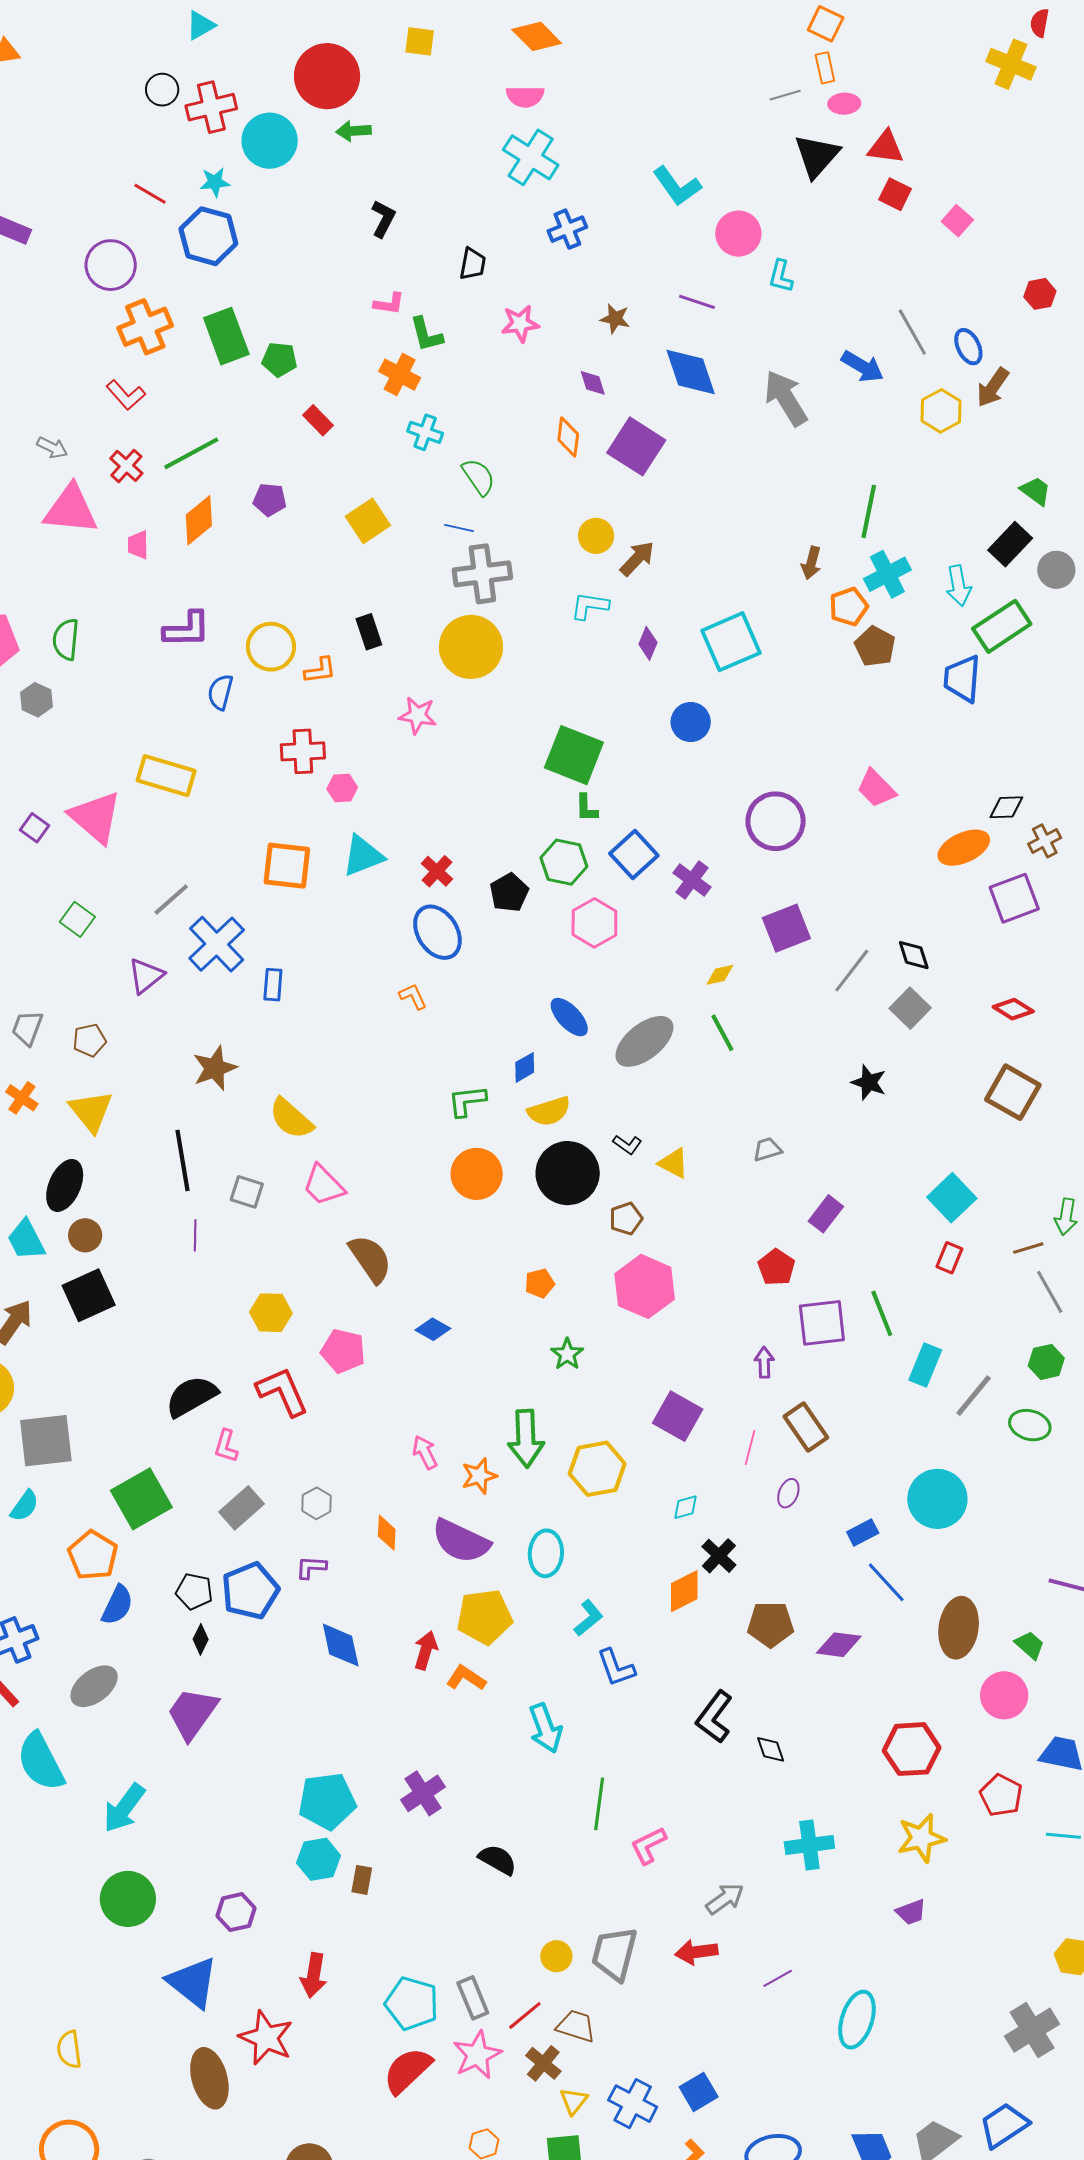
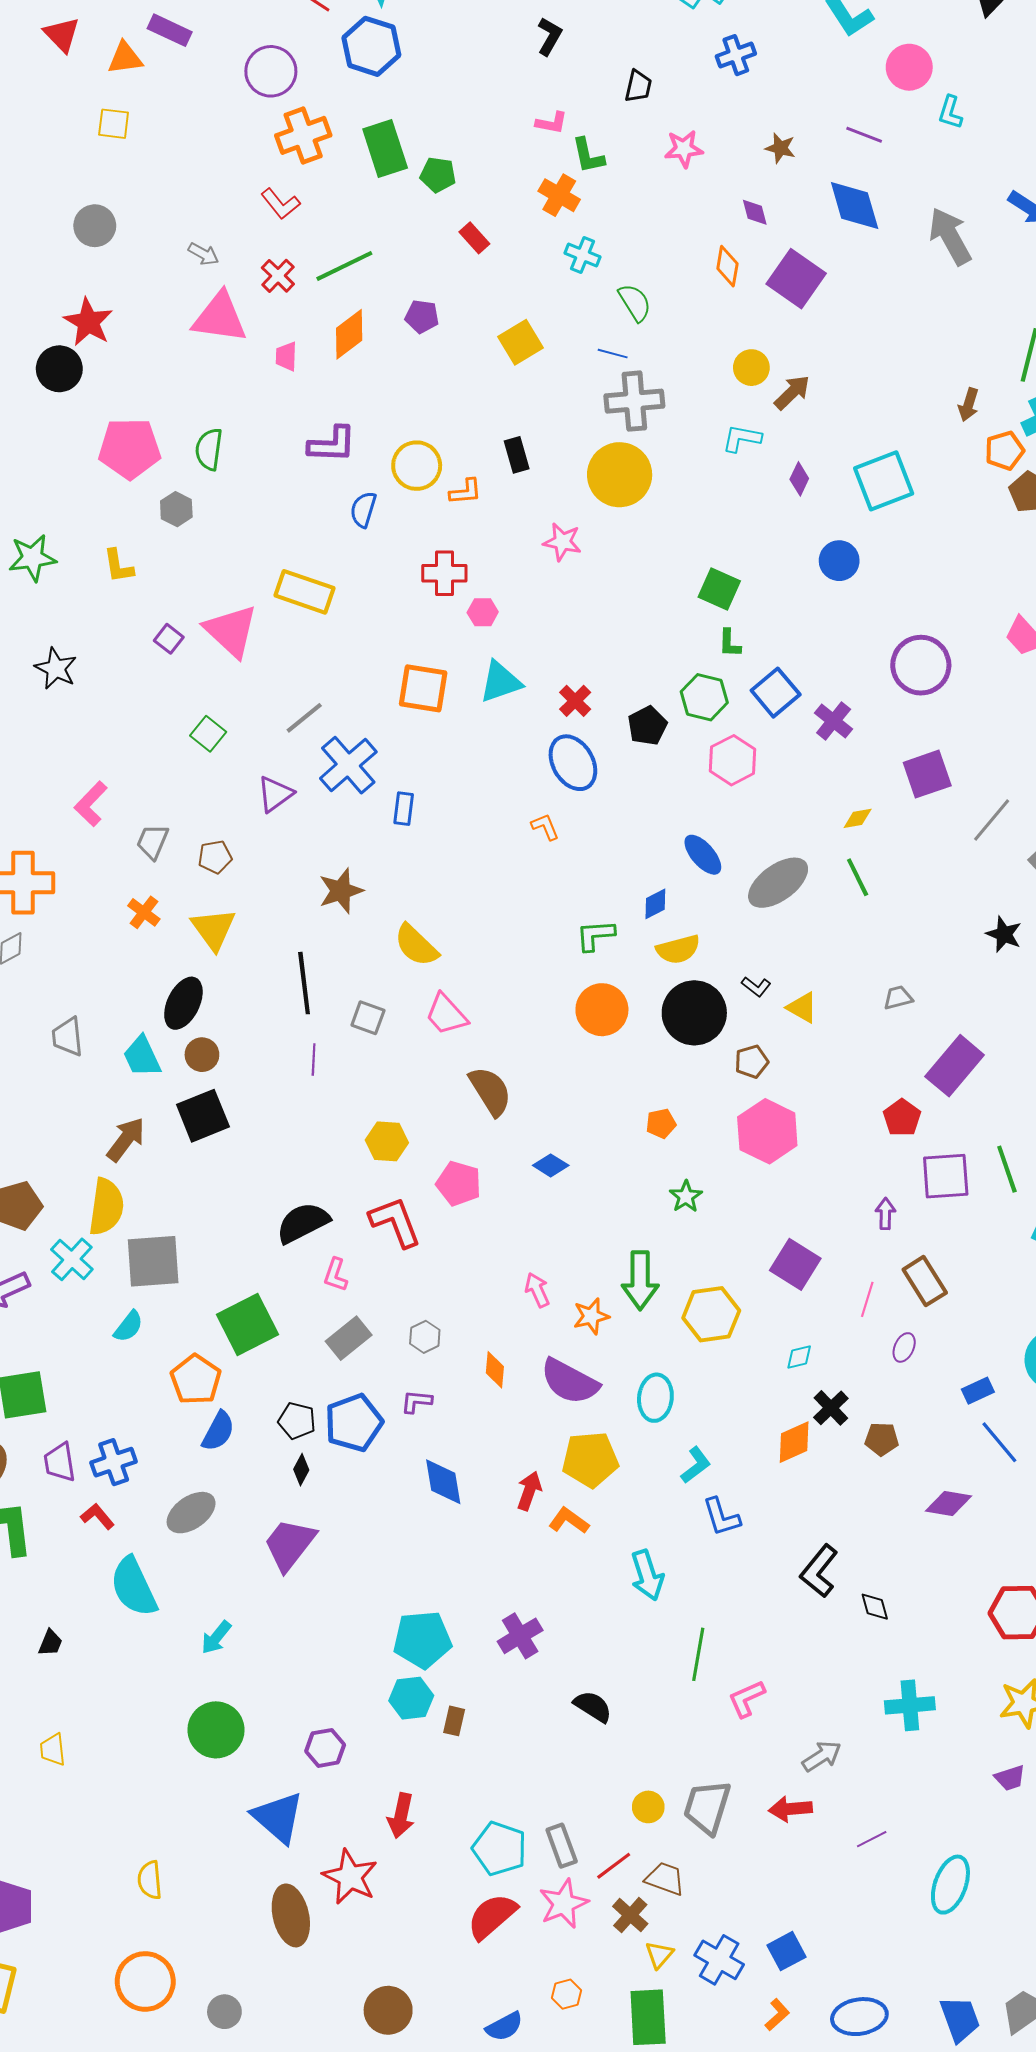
green square: (574, 755) -> (719, 589), size x0.7
purple rectangle: (826, 1214) -> (955, 1066), size x1.6
brown pentagon: (771, 1624) -> (882, 1439), moved, size x0.7
cyan arrow: (124, 1808) -> (216, 1637), size x0.7

